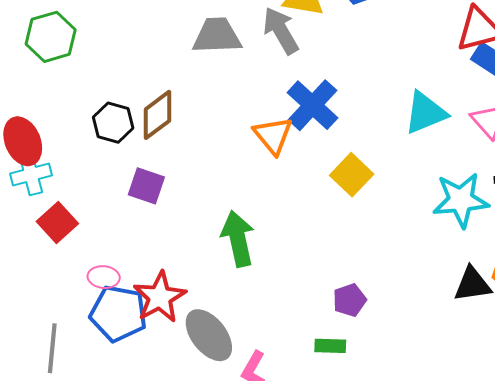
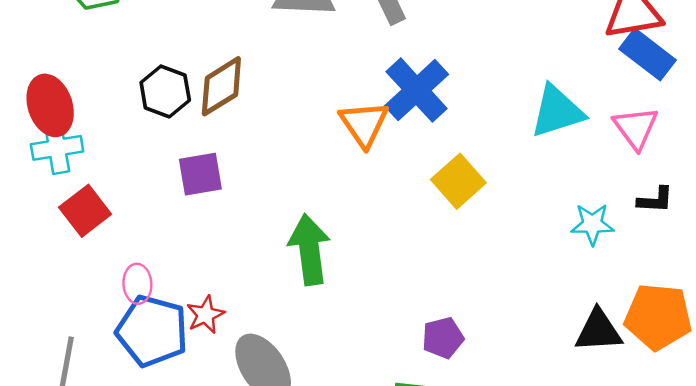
purple square: (146, 186) -> (200, 174), turned -33
cyan star: (461, 200) -> (592, 224), size x0.6
pink ellipse: (104, 277) -> (137, 284), turned 76
red star: (160, 297) -> (205, 315), size x0.6

